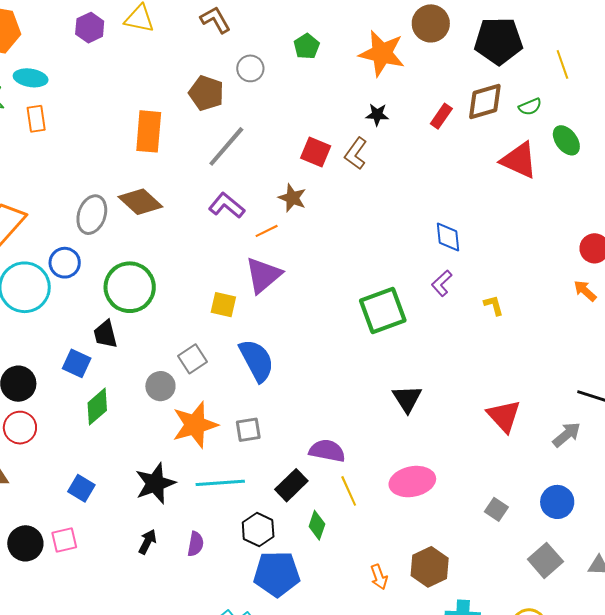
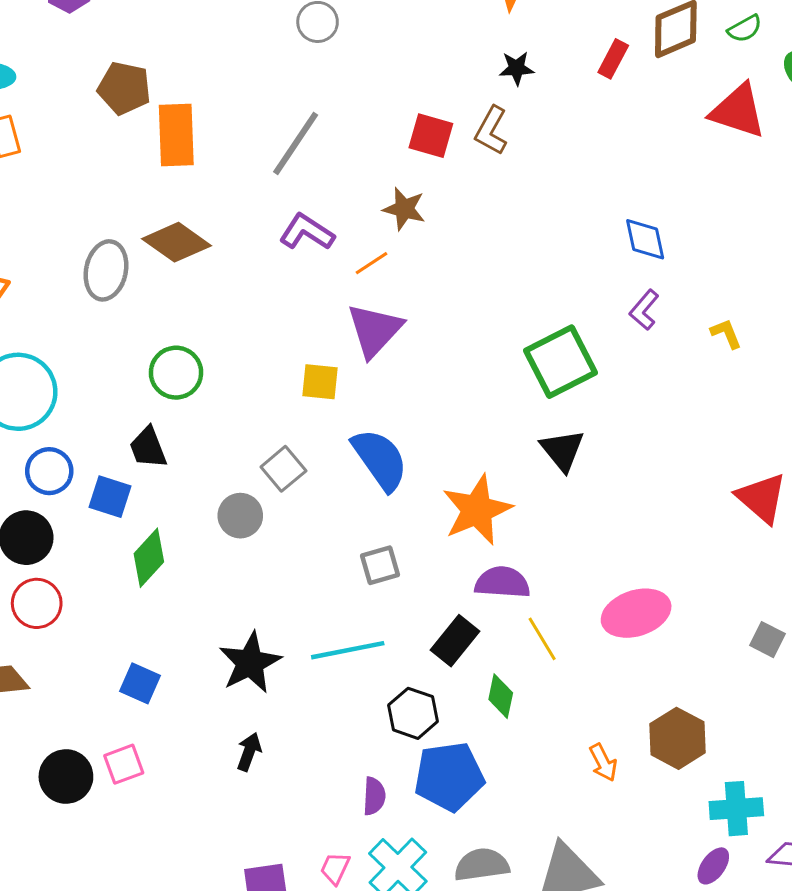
brown pentagon: (206, 93) -> (124, 88), moved
blue circle: (65, 263) -> (49, 471), moved
green circle: (130, 287) -> (176, 373), size x0.7
black triangle: (407, 399) -> (562, 450), moved
orange star: (195, 425) -> (477, 510), moved
purple semicircle: (196, 544) -> (374, 796), moved

